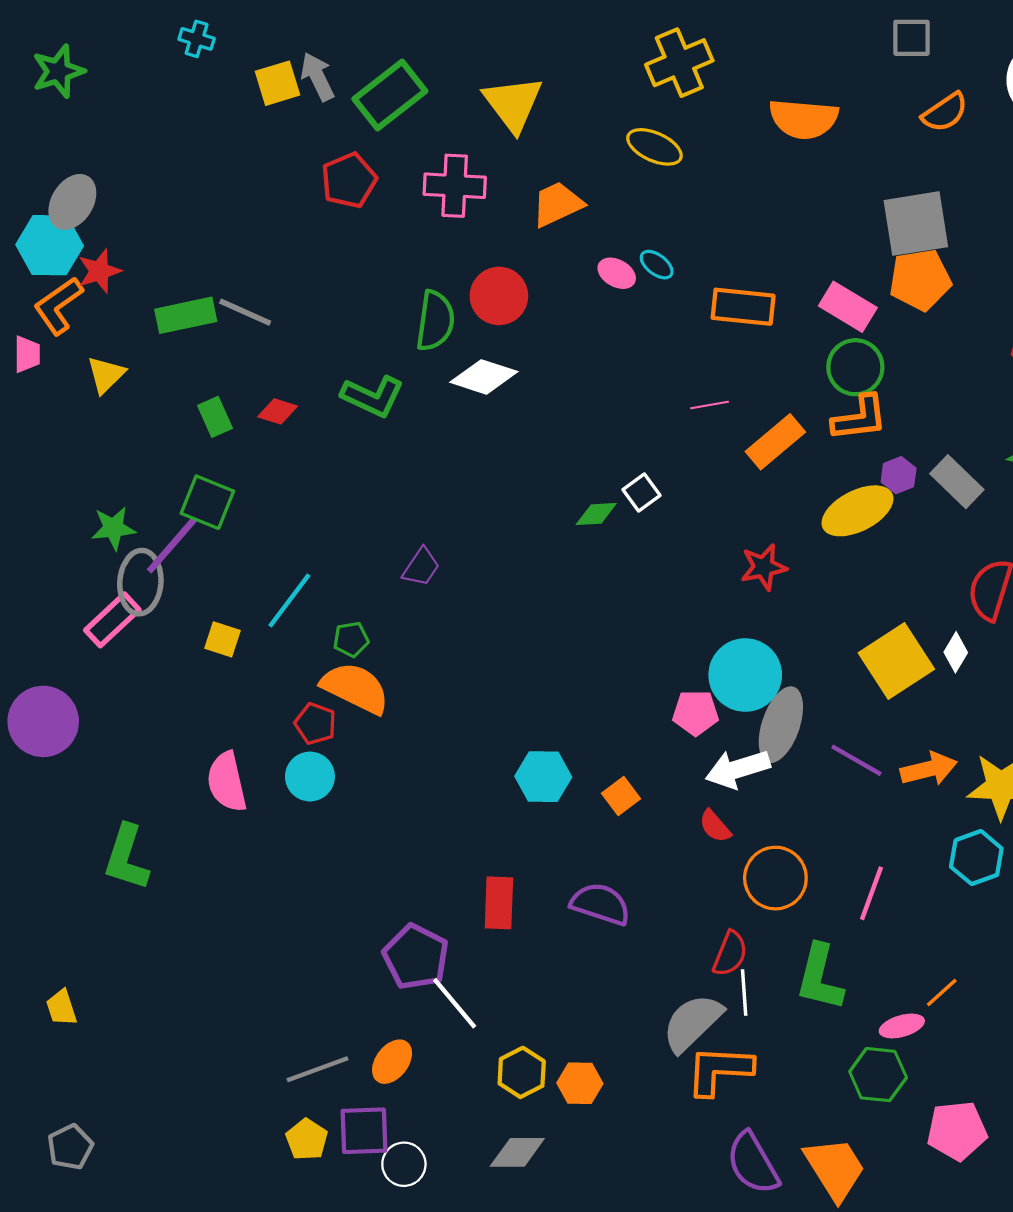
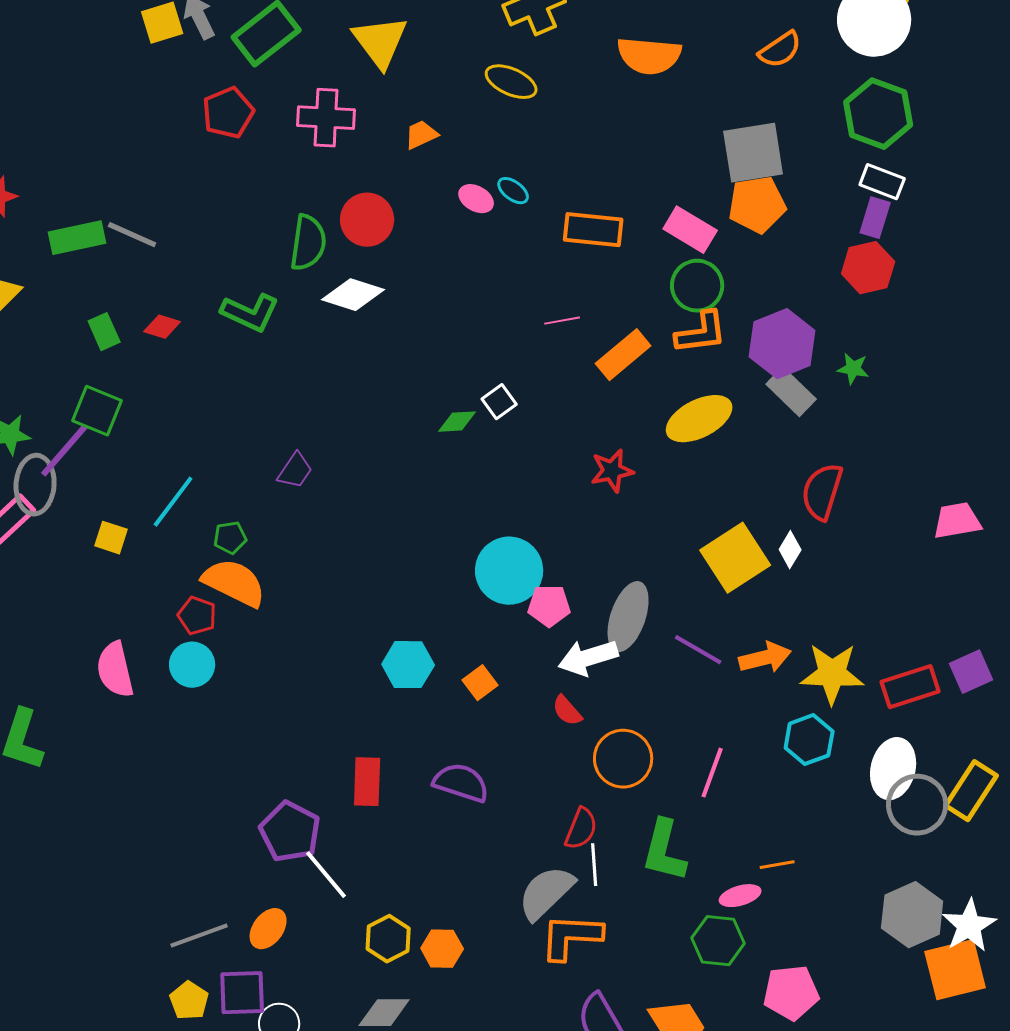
orange trapezoid: (557, 204) -> (421, 135), size x0.7
purple hexagon: (899, 475) -> (782, 344), moved, size x2.0
cyan circle: (745, 675) -> (509, 571), moved
orange line: (942, 993) -> (777, 865), turned 32

